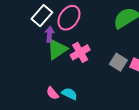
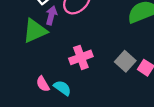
green triangle: (57, 49) -> (35, 31), moved
pink cross: (80, 52) -> (81, 57), moved

